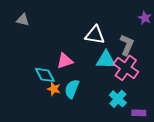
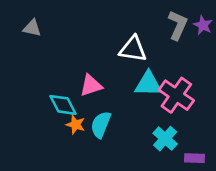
gray L-shape: (127, 45) -> (178, 25), moved

